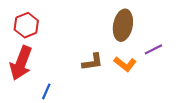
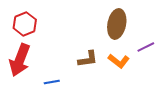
blue line: (46, 91) -> (52, 82), moved, turned 56

